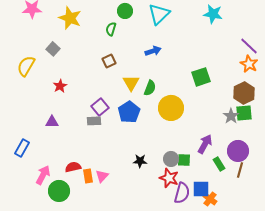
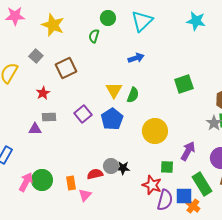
brown square: (109, 61) -> (66, 68), moved, size x1.5
yellow circle: (171, 108) -> (155, 131), moved
gray rectangle: (94, 121) -> (49, 117), moved
gray circle: (171, 159) -> (111, 166), moved
green rectangle: (219, 164) -> (202, 184), moved, size x1.6
red semicircle: (73, 167) -> (95, 174), moved
pink triangle: (102, 176) -> (85, 195), moved
green circle: (59, 191) -> (42, 180), moved

